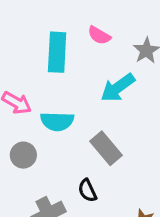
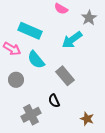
cyan rectangle: (57, 52) -> (30, 31), moved, turned -70
cyan semicircle: (57, 121) -> (36, 60), turned 48

